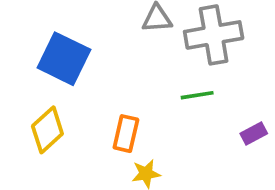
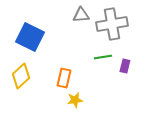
purple rectangle: (254, 134) -> (125, 66), moved, turned -48

